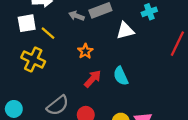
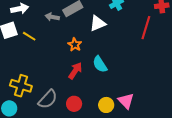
orange star: (85, 51) -> (75, 45), moved
yellow cross: (33, 60) -> (21, 86), moved

